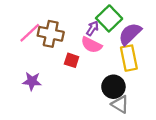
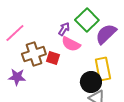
purple arrow: (93, 28) -> (64, 29), moved
brown cross: (51, 34) -> (34, 54), moved, turned -30
yellow rectangle: (129, 58) -> (103, 69), moved

